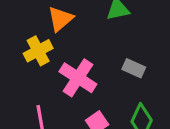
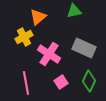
gray rectangle: (134, 68) -> (84, 48), size x1.6

